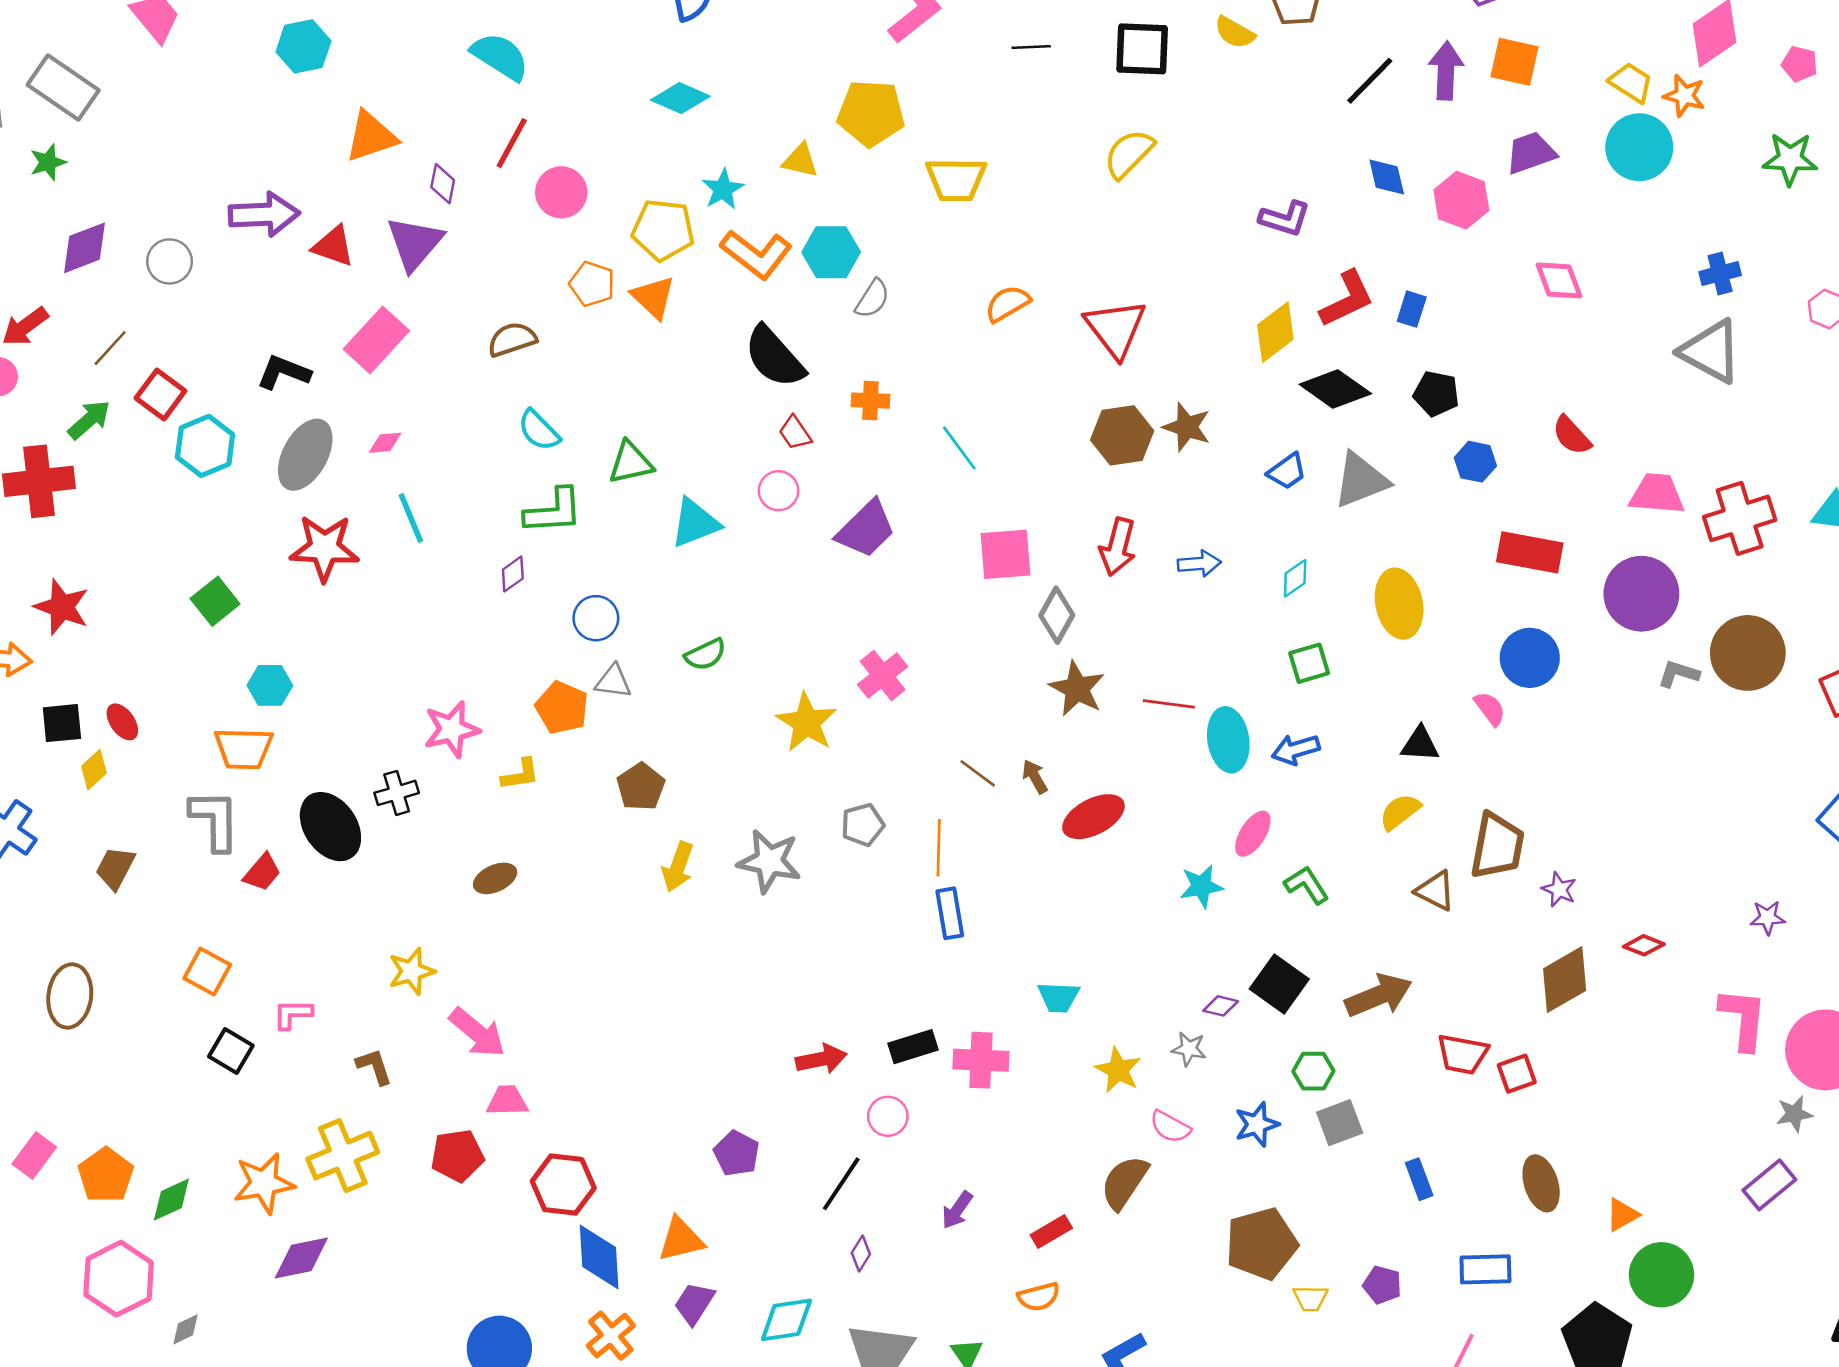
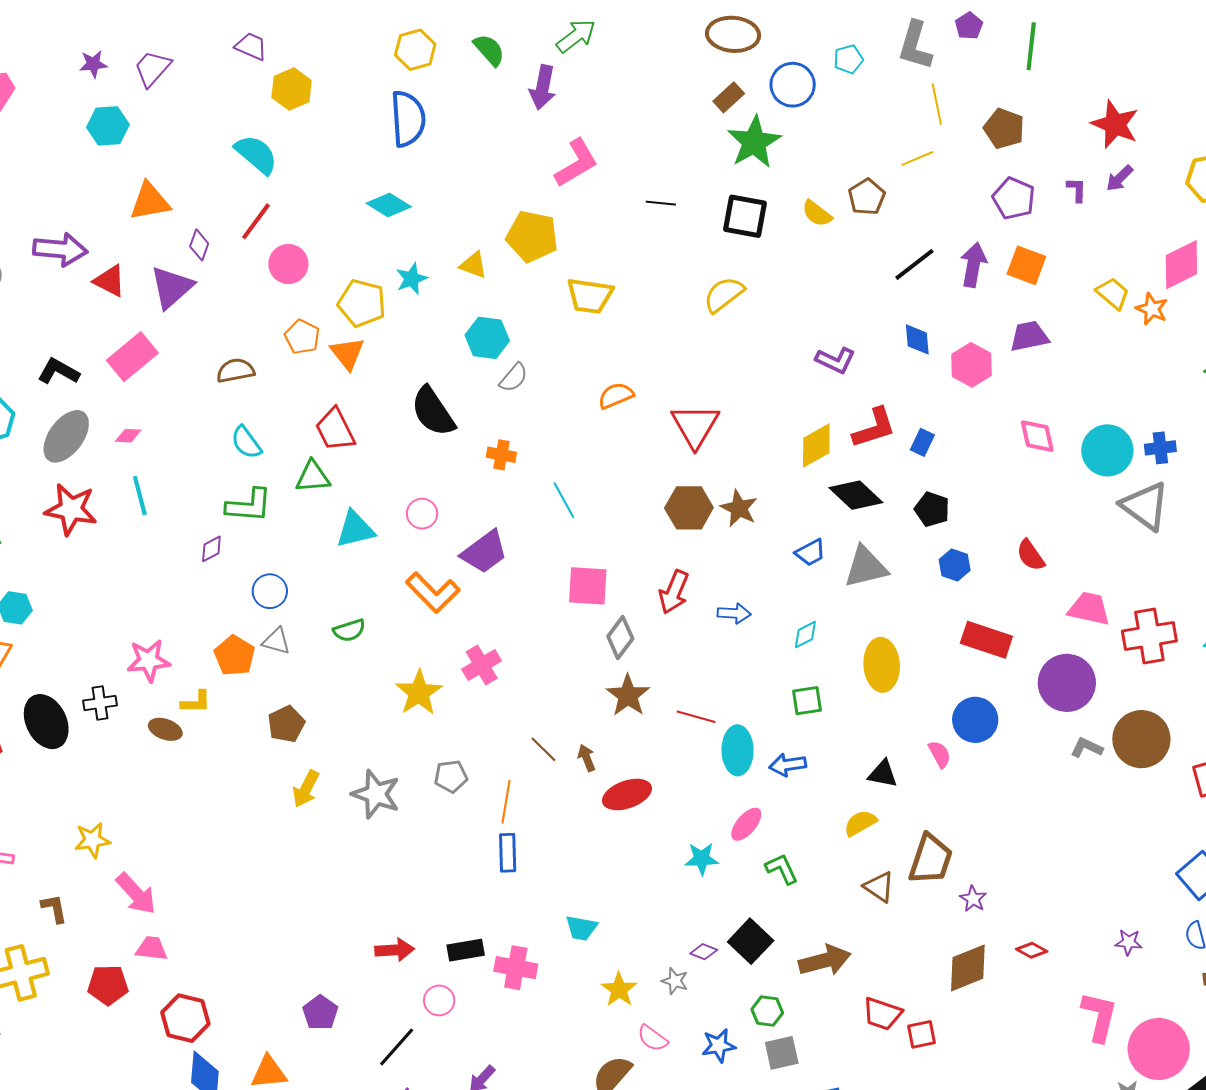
cyan circle: (1639, 147) -> (1107, 450), moved
orange L-shape: (756, 254) -> (433, 593), moved
red trapezoid: (795, 433) -> (335, 430), moved, size x1.6
brown ellipse: (495, 878) -> (165, 729), moved, turned 36

